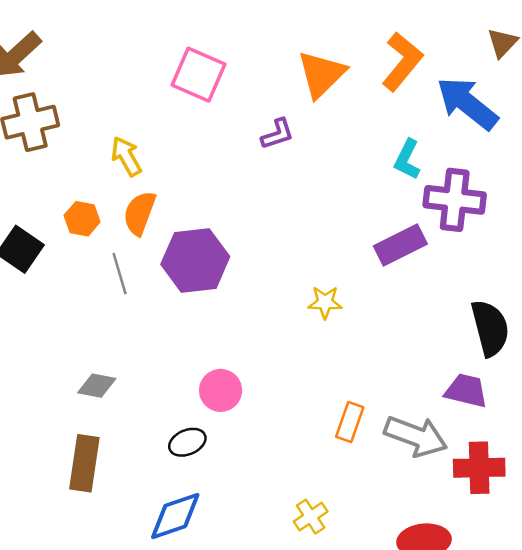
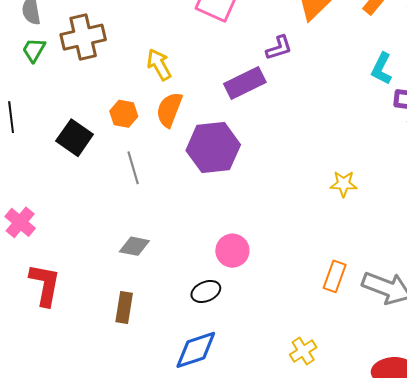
purple rectangle: (400, 245) -> (245, 83), moved
gray line: (120, 274) -> (133, 168), moved
yellow star: (325, 302) -> (344, 184), moved
brown rectangle: (84, 463) -> (124, 308), size x0.7

